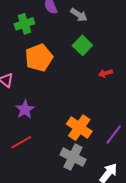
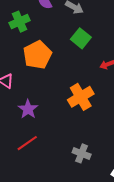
orange cross: (79, 128) -> (81, 97), moved, turned 30
gray cross: (73, 157) -> (82, 153), size x0.7

